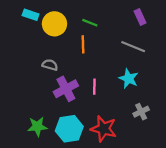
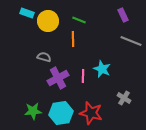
gray line: (133, 47) -> (131, 41), moved
cyan star: (129, 79) -> (102, 69), moved
gray cross: (141, 112) -> (124, 98), turned -32

